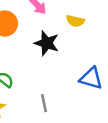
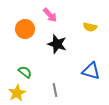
yellow semicircle: (75, 21) -> (90, 27), moved

